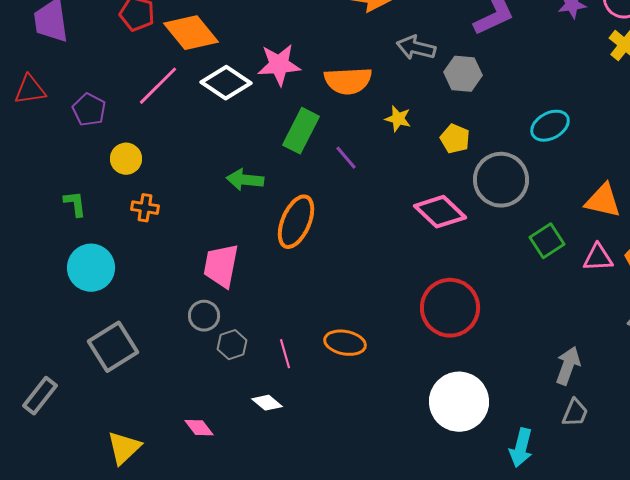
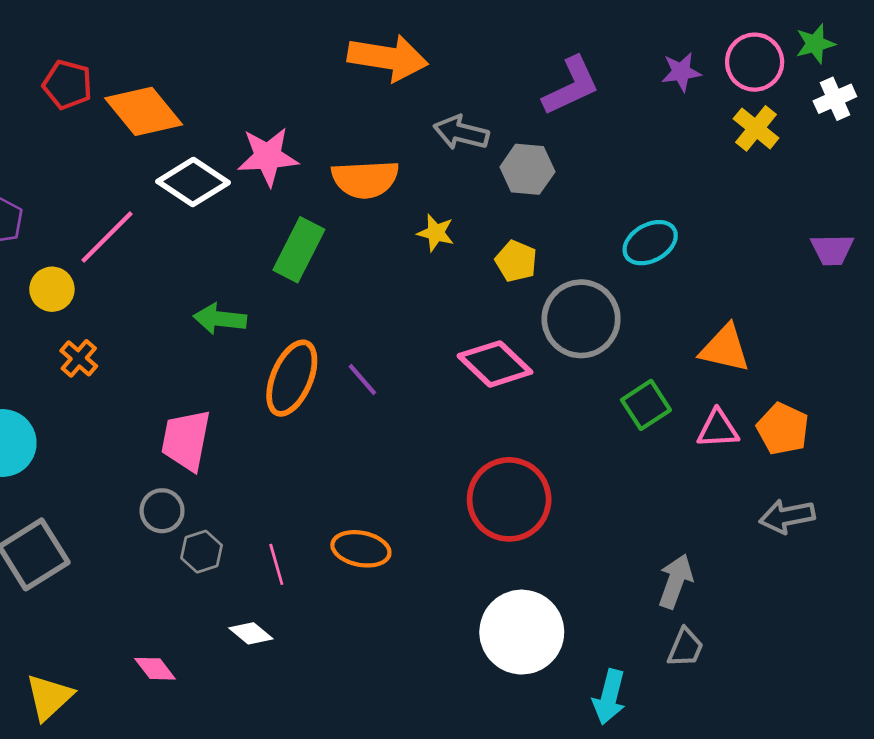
pink line: (158, 86) -> (107, 237), moved
purple line: (346, 158) -> (362, 380), moved
orange cross: (145, 208) -> (79, 358), turned 32

